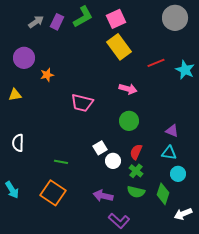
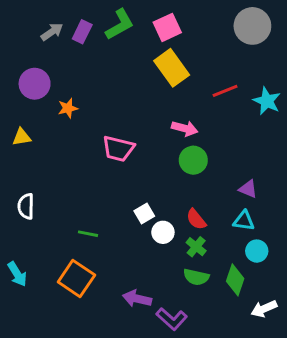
green circle: (129, 121) -> (193, 160), moved
red semicircle: (136, 152) -> (196, 219), turned -63
purple arrow: (103, 196) -> (137, 299), moved

